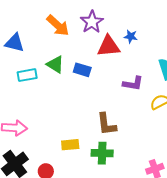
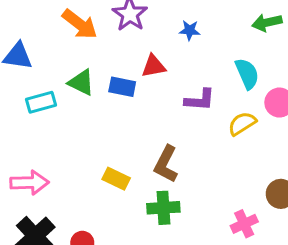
red triangle: (109, 46) -> (154, 66), moved, size x0.7
brown L-shape: (106, 124) -> (166, 164), turned 40
yellow rectangle: (70, 145) -> (116, 179), moved, turned 36

